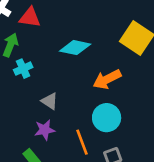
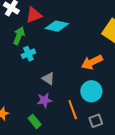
red triangle: (30, 17) -> (34, 15), turned -30
cyan diamond: (75, 48) -> (57, 26), moved

